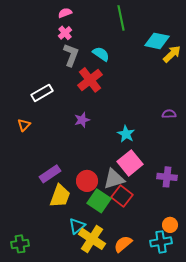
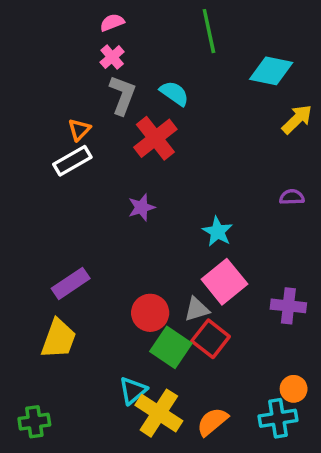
yellow arrow: (172, 54) -> (297, 119), moved
orange triangle: (24, 125) -> (79, 130), moved
purple rectangle: (50, 174) -> (71, 283), moved
gray triangle: (114, 179) -> (197, 309), size x0.7
yellow trapezoid: (60, 196) -> (59, 339), moved

